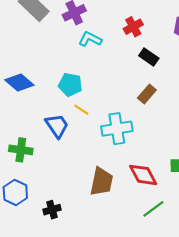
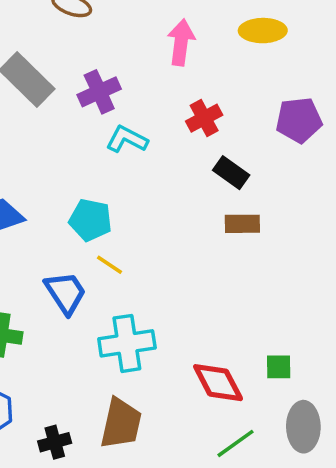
brown rectangle: (147, 94) -> (242, 224), moved, turned 48
cyan cross: (117, 129) -> (127, 343), moved
brown trapezoid: (101, 182) -> (121, 423), moved

